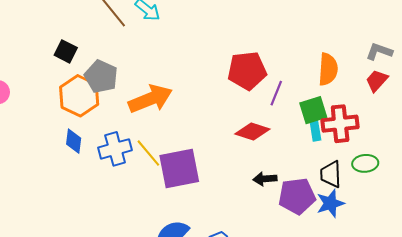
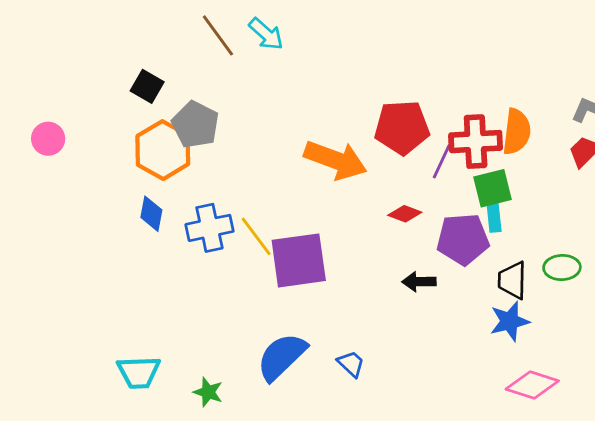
orange arrow: (150, 99) -> (335, 160), moved, turned 39
red cross: (340, 124) -> (476, 142), moved
red diamond: (252, 131) -> (405, 214), size x0.7
purple pentagon: (297, 196) -> (463, 239), moved

